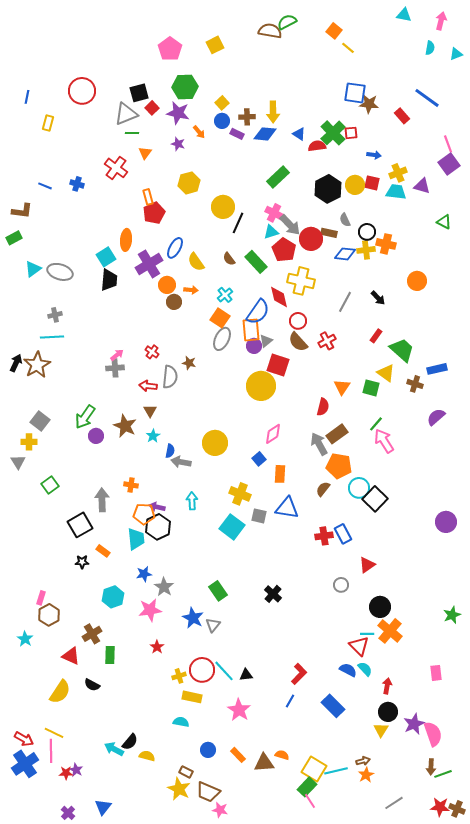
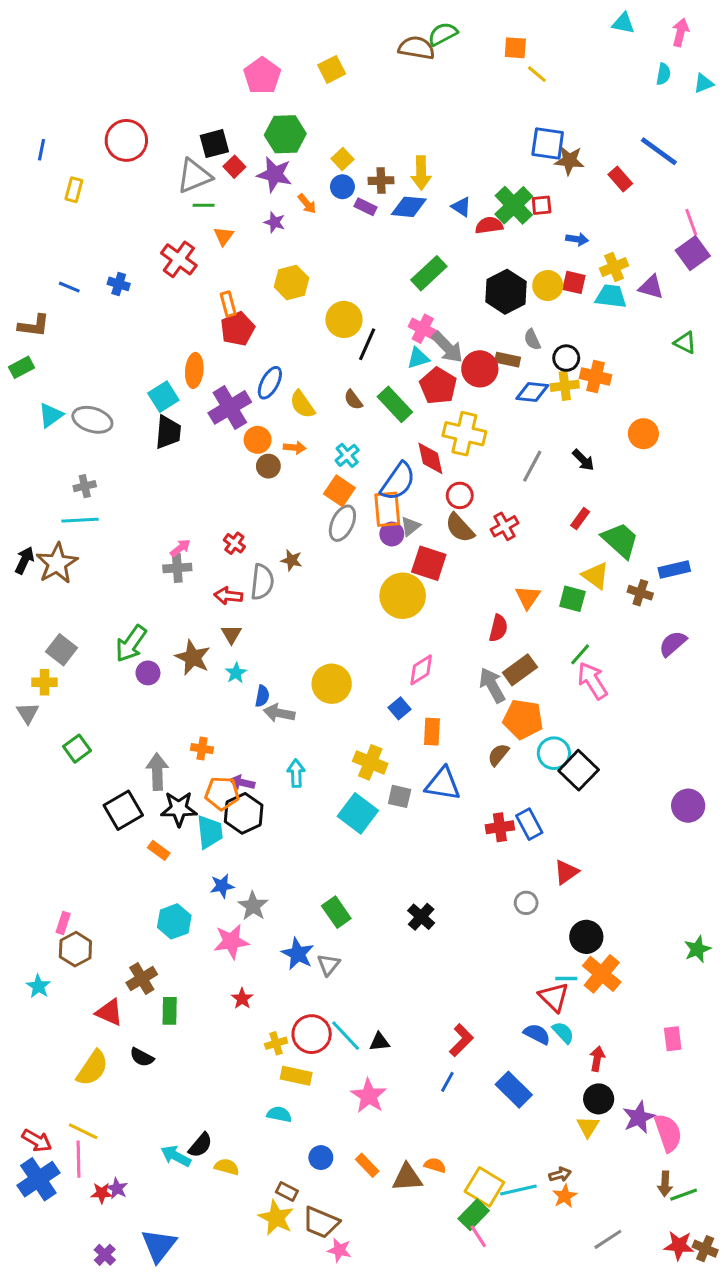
orange square: (334, 31) -> (515, 48), turned -35
black star: (82, 562) -> (179, 809), moved, size x1.6
blue triangle: (103, 807) -> (159, 1246), size x1.4

